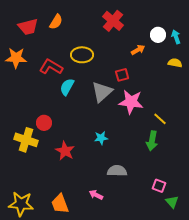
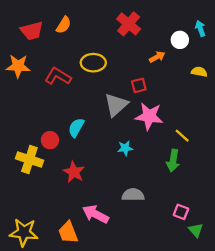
cyan arrow: (176, 37) -> (200, 28), moved
cyan semicircle: (67, 87) -> (76, 128), moved
cyan star: (101, 138) -> (125, 148), moved
pink arrow: (96, 195) -> (96, 214), moved, size x1.6

